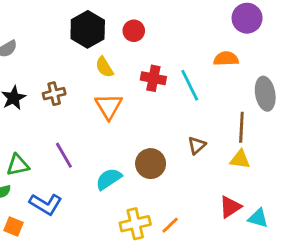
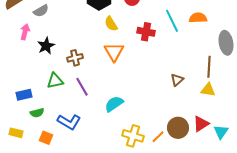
cyan line: (190, 85) -> (172, 21), moved
brown cross: (54, 94) -> (75, 58), moved
brown circle: (151, 164) -> (178, 128), moved
green triangle: (18, 165) -> (55, 81), moved
cyan triangle: (258, 218) -> (221, 132), turned 49
yellow cross: (135, 224) -> (133, 136), turned 30

